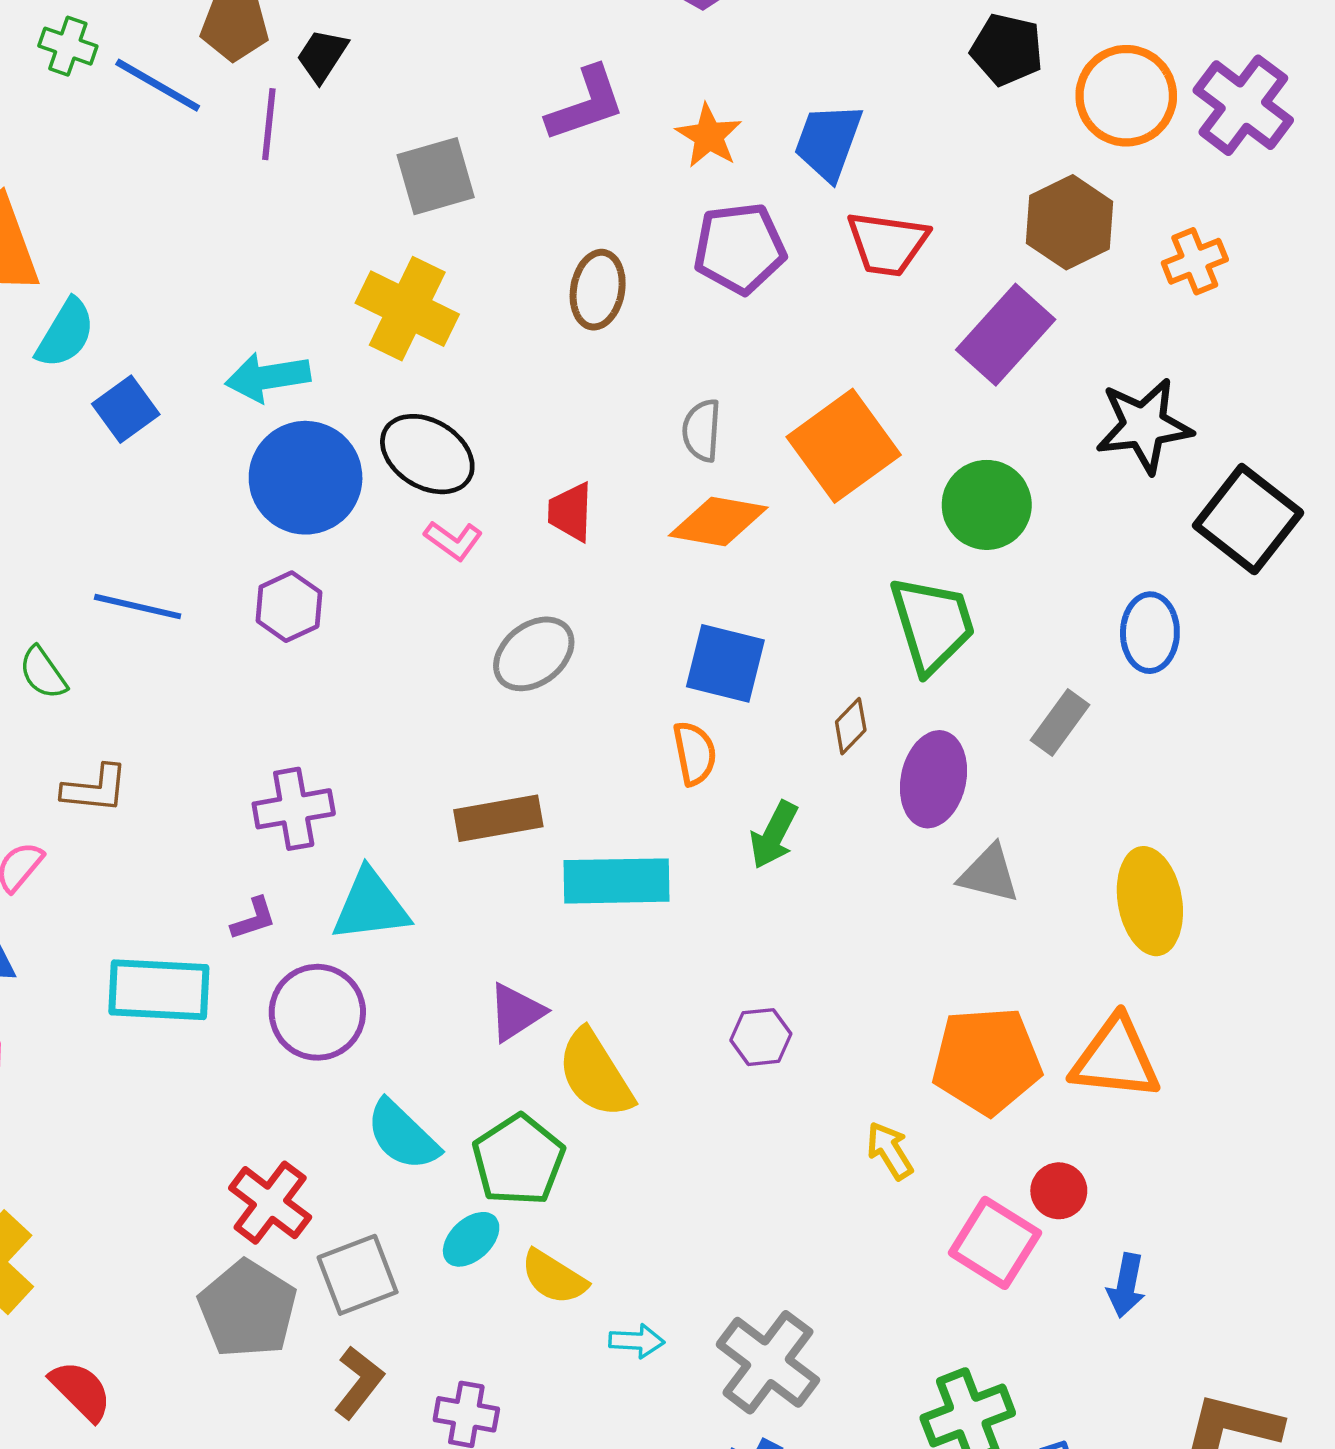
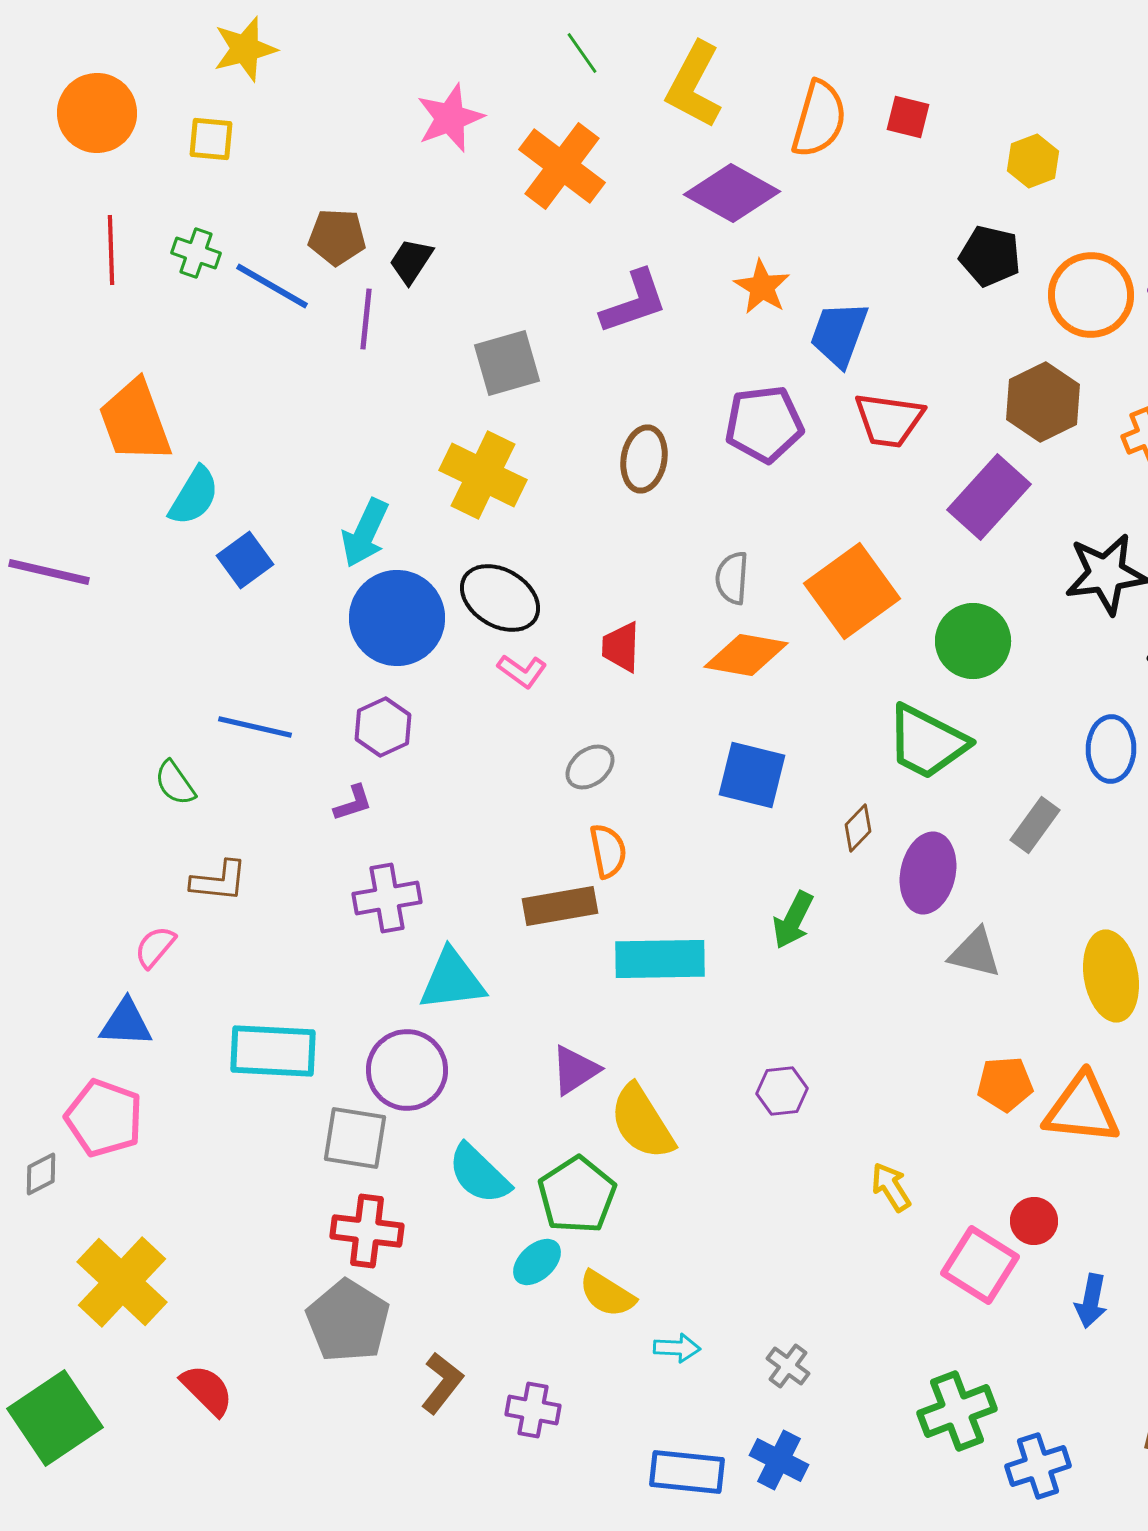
orange star: (709, 136) -> (762, 287), moved
cyan arrow: (268, 377) -> (365, 533), turned -56
green trapezoid: (932, 624) -> (927, 742), turned 134
gray ellipse: (534, 654) -> (590, 767), size x0.7
orange semicircle: (695, 753) -> (608, 851), moved
purple L-shape: (253, 919) -> (353, 803), moved
orange pentagon: (987, 1061) -> (1005, 1084), moved, size x0.6
red cross: (270, 1203) -> (367, 1231), turned -30
gray square: (358, 1275) -> (355, 1138), moved, turned 30
gray cross: (768, 1362) -> (788, 1366), size x0.5

